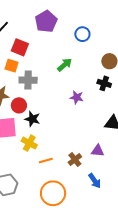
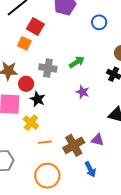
green arrow: (65, 65) -> (77, 62), moved
gray cross: (28, 80) -> (48, 68), moved
purple star: (77, 97) -> (83, 92), moved
brown cross: (75, 159) -> (74, 145), size x1.5

